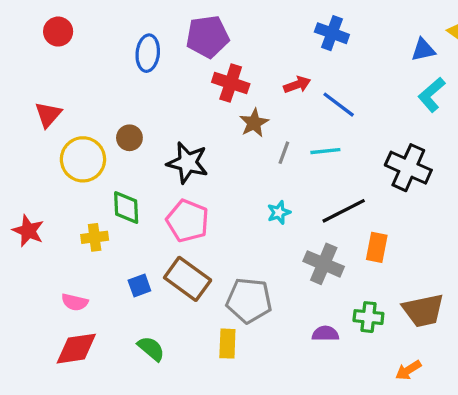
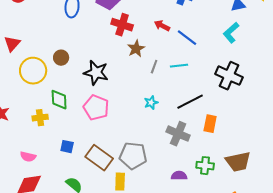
red arrow: (297, 85) -> (162, 26), turned -133
cyan L-shape: (432, 95) -> (231, 33), moved
brown rectangle: (188, 279) -> (99, 158), moved
blue square: (139, 286) -> (67, 147), turned 32

